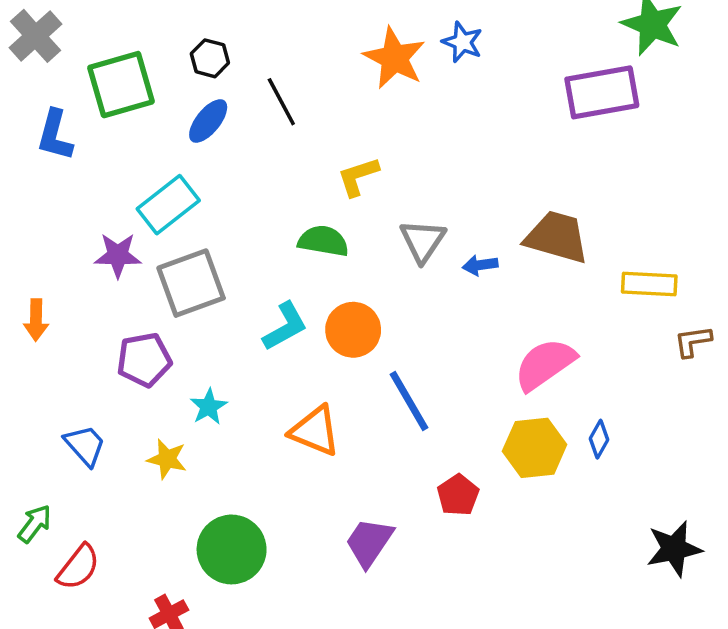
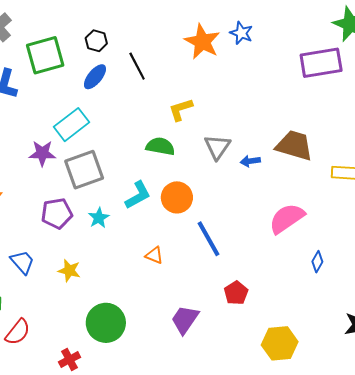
cyan star: (209, 407) -> (99, 218), moved
orange triangle: (315, 431) -> (154, 255), size x0.6
yellow hexagon: (535, 448) -> (280, 343), moved

